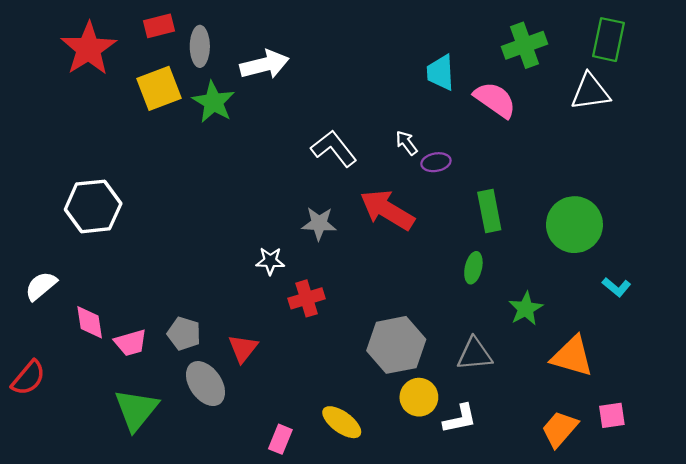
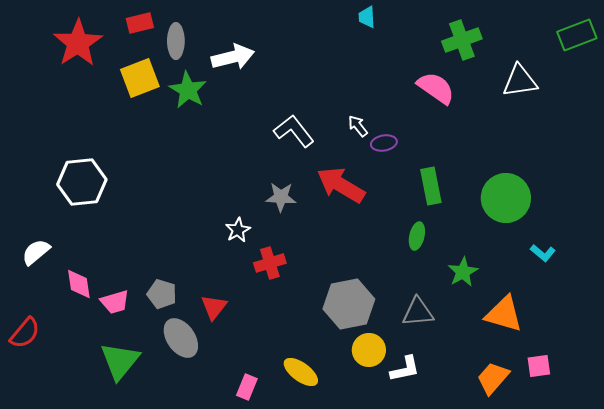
green rectangle: (609, 40) -> (577, 35), moved, turned 57
cyan trapezoid: (440, 72) -> (367, 17), moved, size x0.7
white star: (270, 261) -> (238, 230), turned -30

